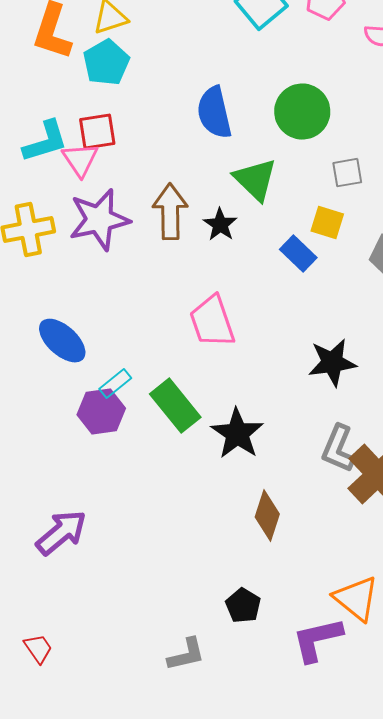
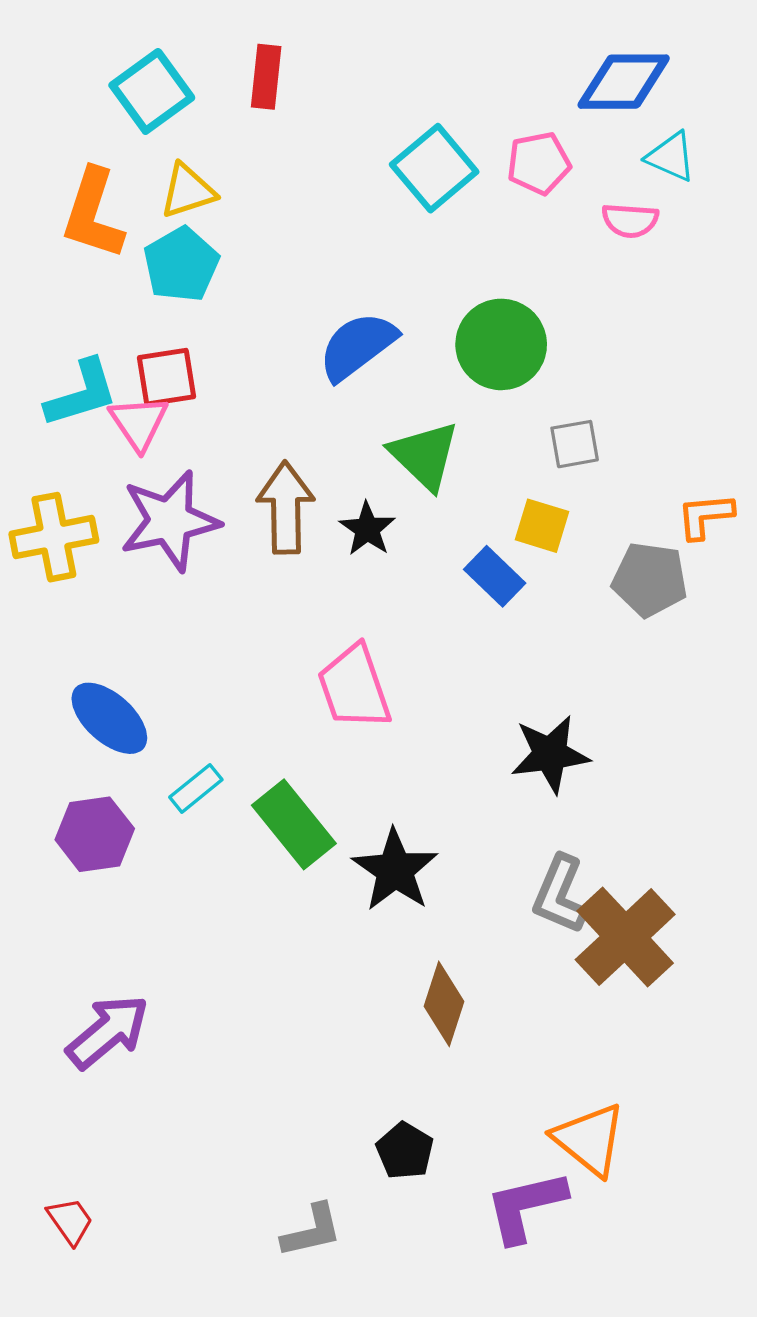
blue semicircle: (214, 113) -> (357, 346), turned 66
purple hexagon: (101, 412) -> (95, 834), moved

